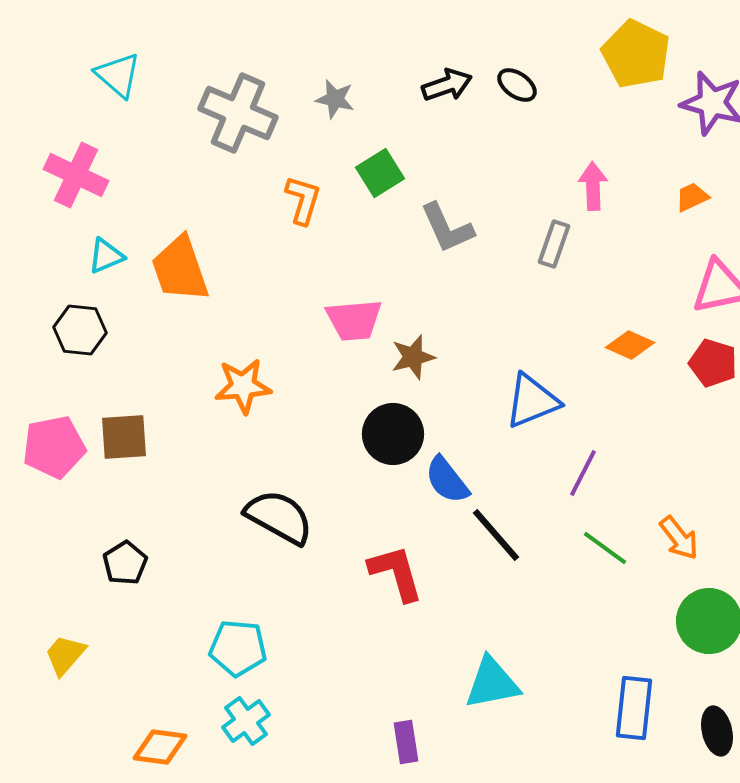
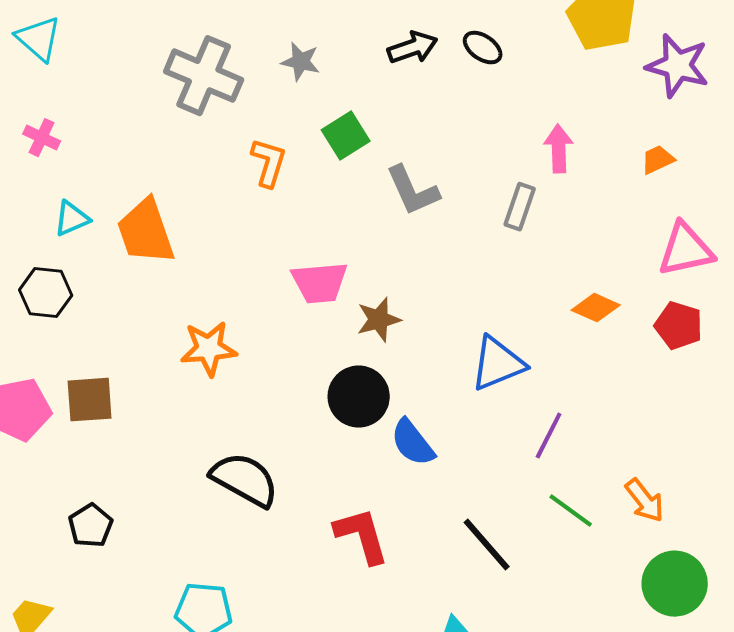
cyan triangle: (118, 75) -> (39, 39), moved
pink cross: (76, 175) -> (42, 138), size x0.6
black line: (496, 535) -> (487, 545), moved

